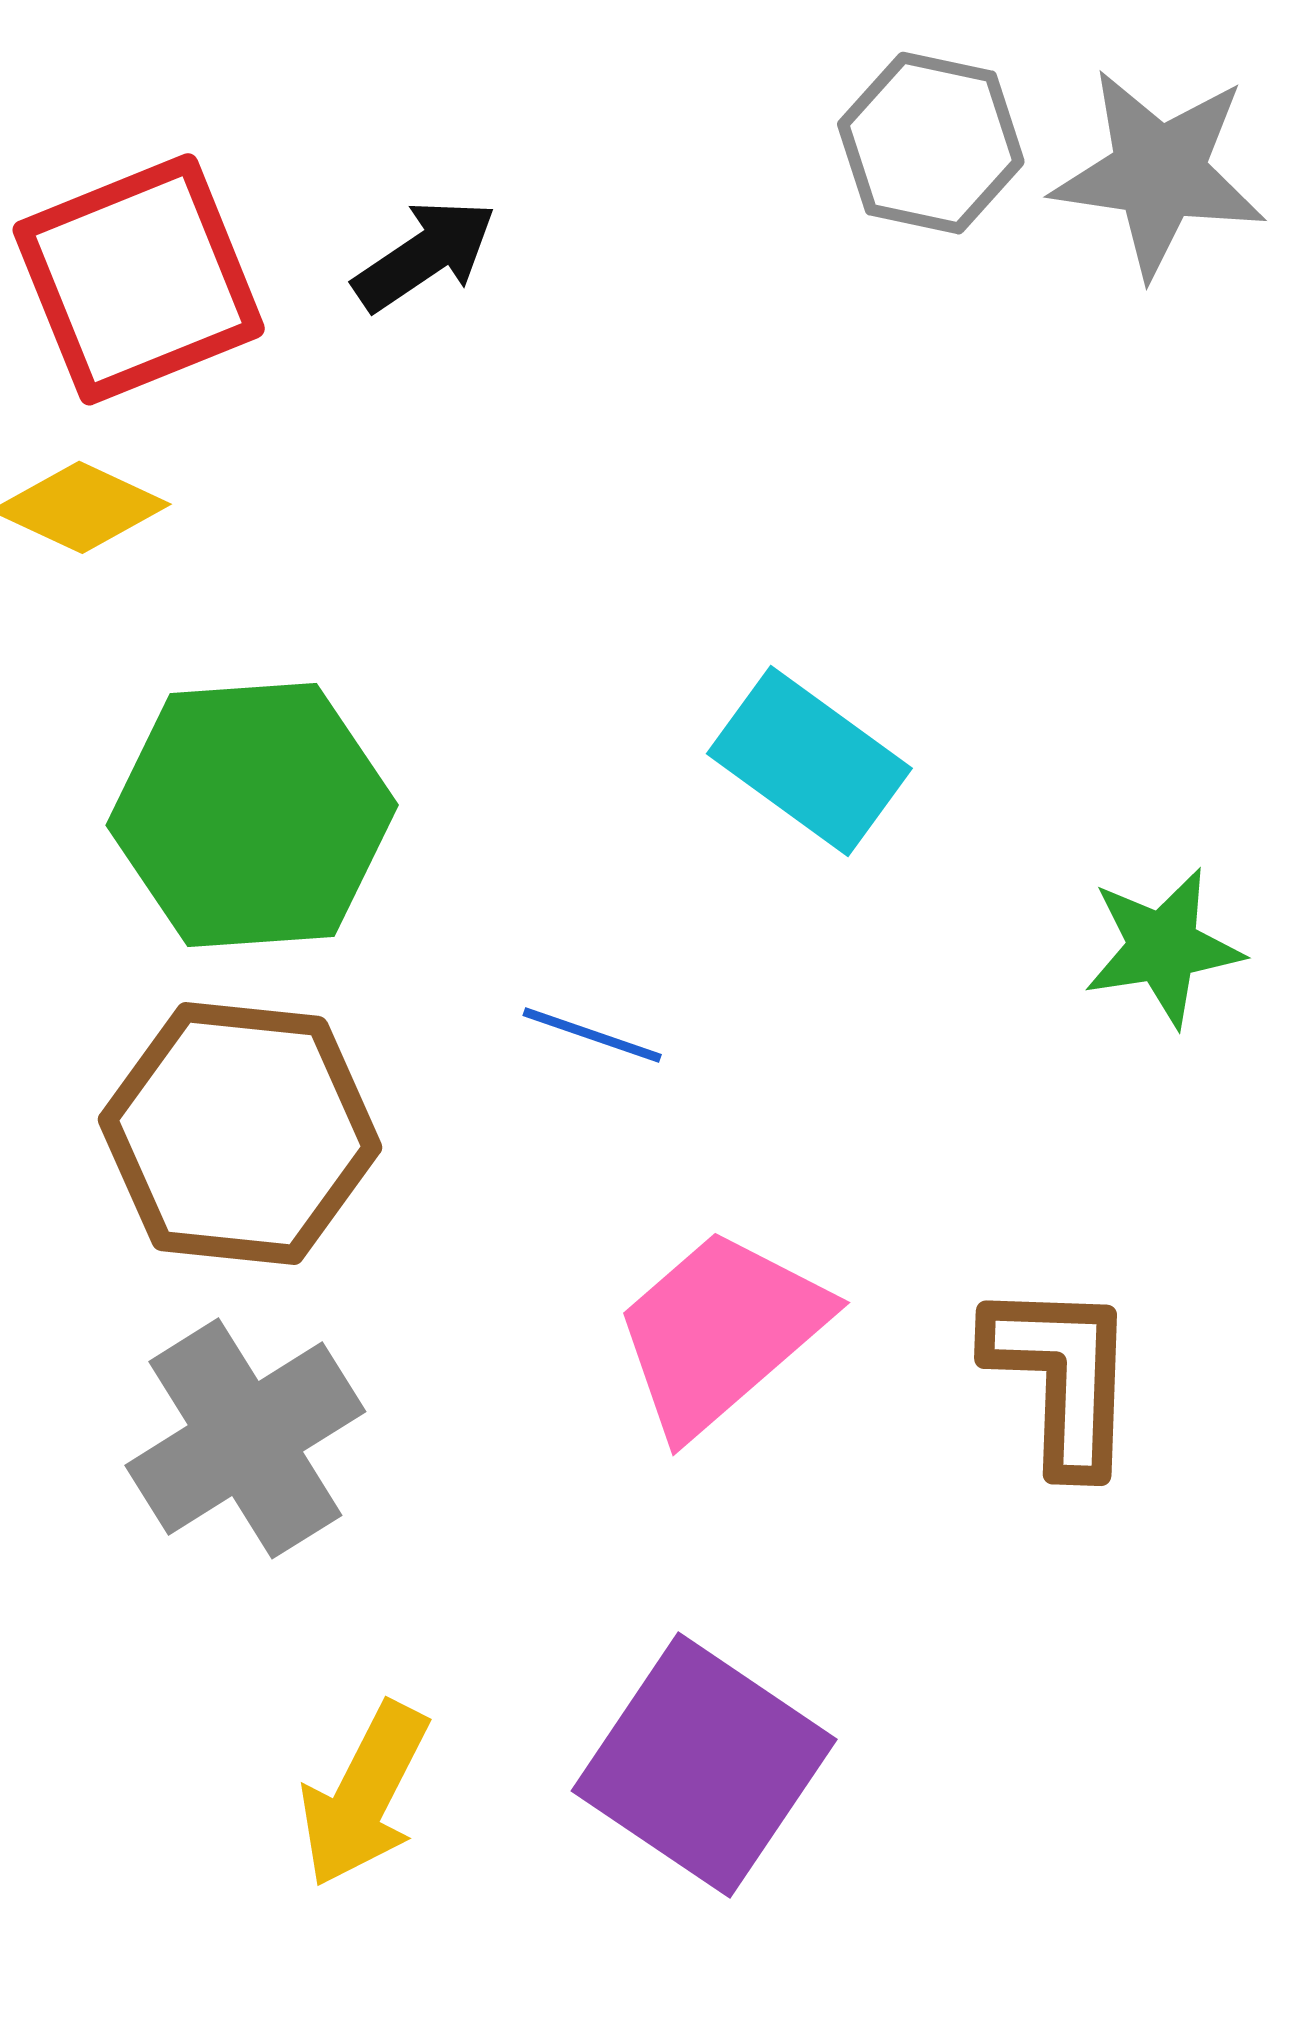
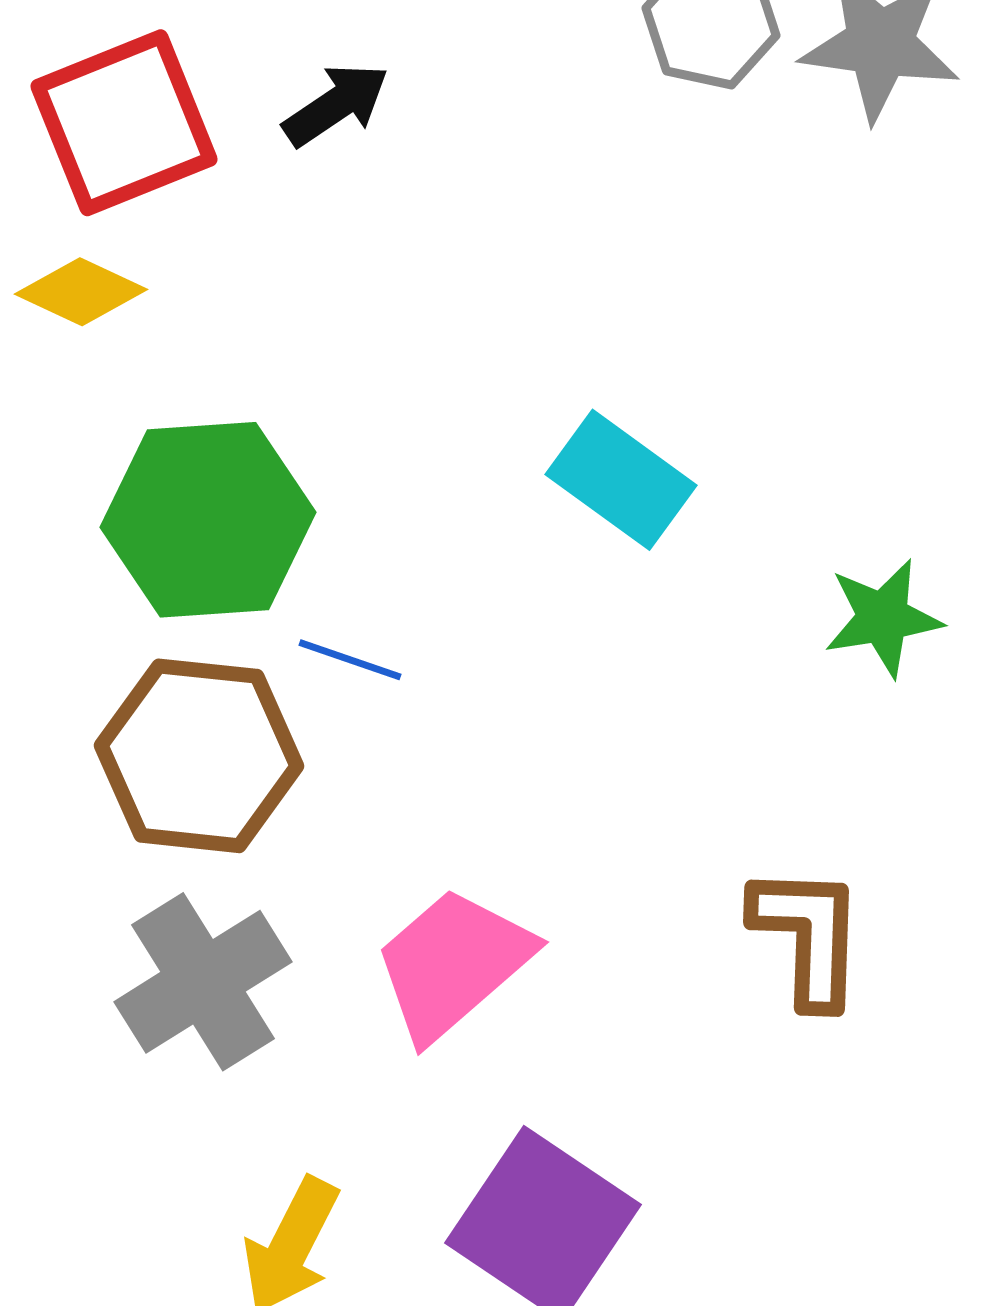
blue line: (592, 1035) -> (350, 660), moved
pink trapezoid: (720, 1332) -> (453, 964), moved

